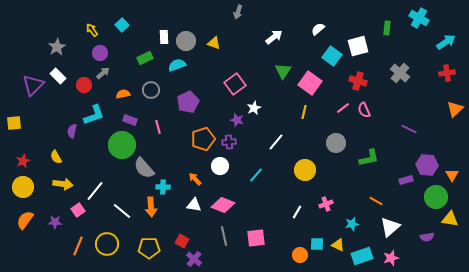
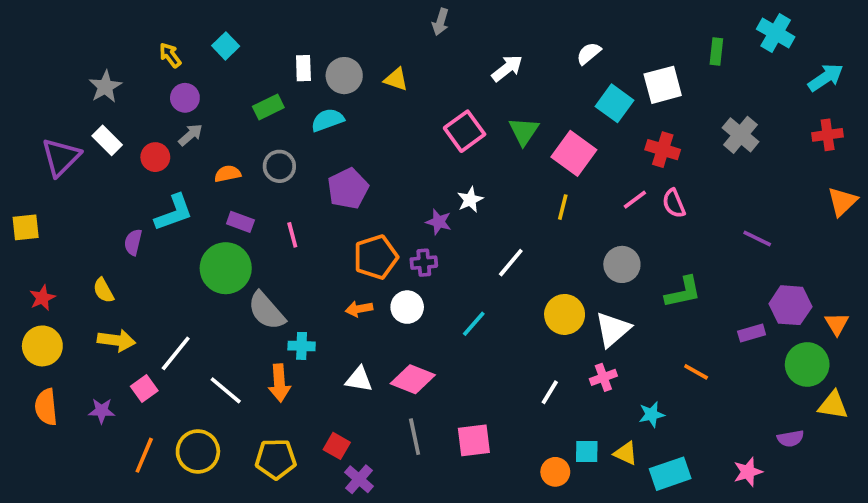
pink square: (235, 84) -> (465, 131), moved
orange arrow: (195, 179) -> (359, 309), moved, turned -56
orange semicircle: (25, 220) -> (46, 407), turned -42
white triangle: (390, 227) -> (613, 329), moved
pink star: (391, 258) -> (748, 472), moved

